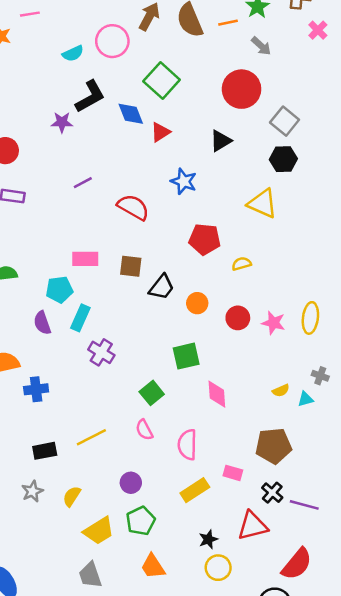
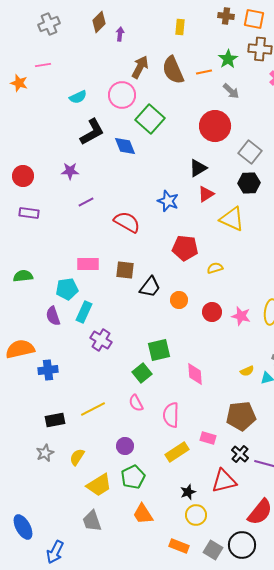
pink circle: (112, 41) -> (122, 95), moved
purple star: (62, 122) -> (70, 171), moved
red triangle: (160, 132) -> (206, 194), moved
green square: (186, 356) -> (159, 350), moved

